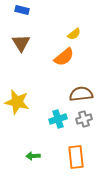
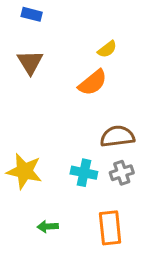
yellow star: (17, 102) -> (24, 171), moved
cyan cross: (58, 119) -> (84, 173), turned 30

